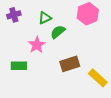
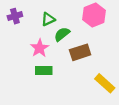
brown rectangle: (70, 64) -> (80, 52), moved
green rectangle: (19, 66) -> (44, 70), moved

